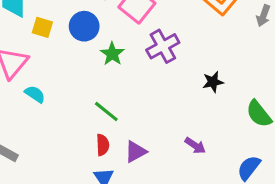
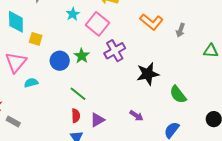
blue circle: (84, 26) -> (60, 61), moved
black star: (213, 82) -> (148, 74), size x1.6
cyan semicircle: (35, 94) -> (31, 83), turned -48

